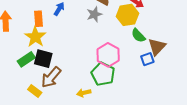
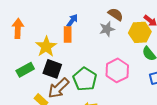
orange rectangle: (38, 19) -> (68, 34), moved
green rectangle: (26, 59) -> (25, 70), moved
green pentagon: (103, 74) -> (85, 79), moved

